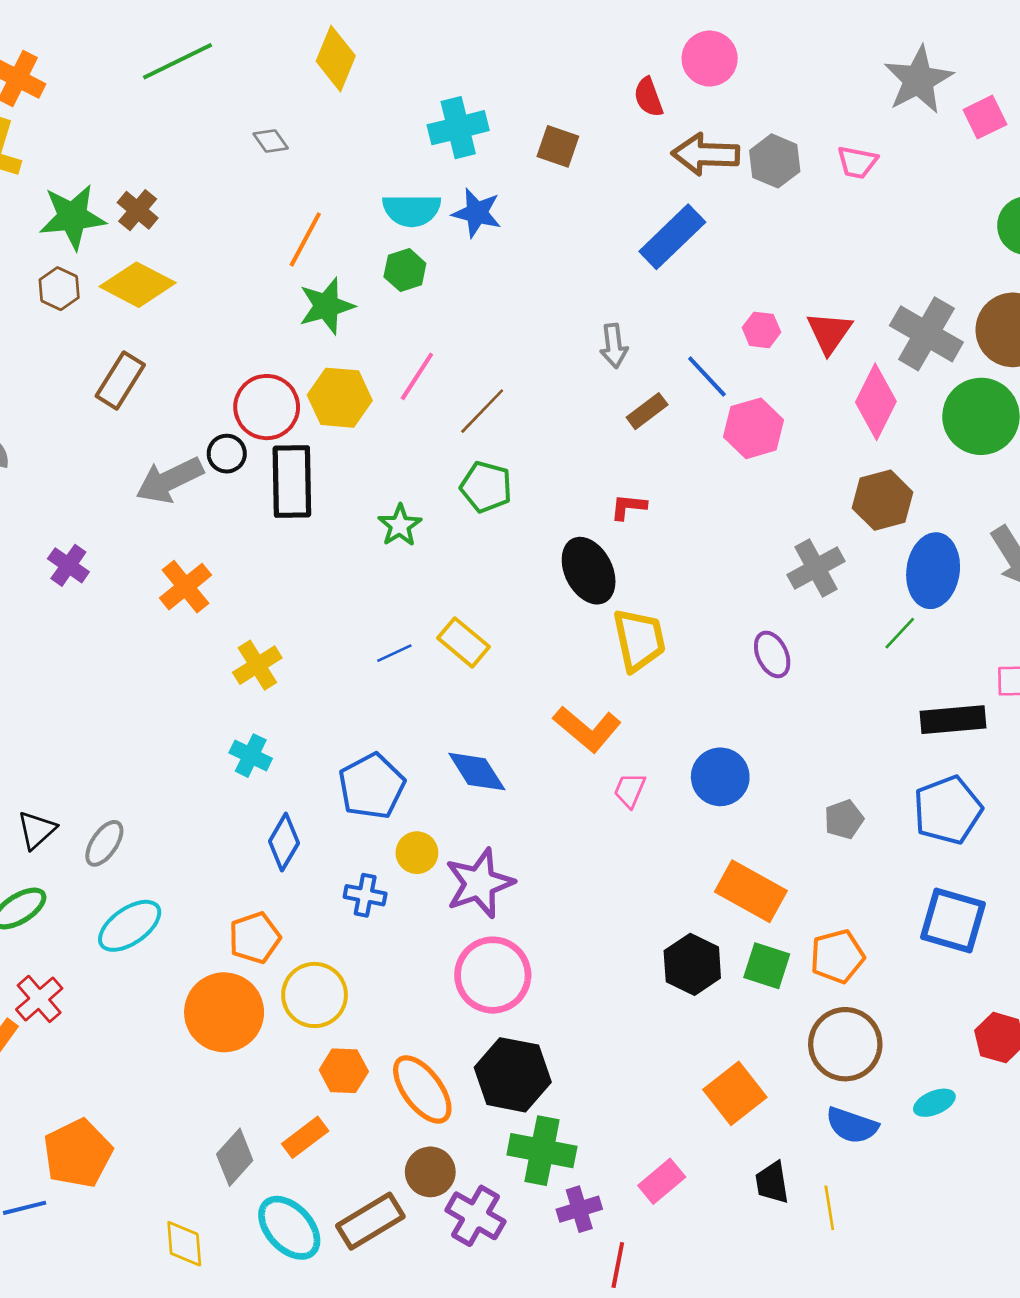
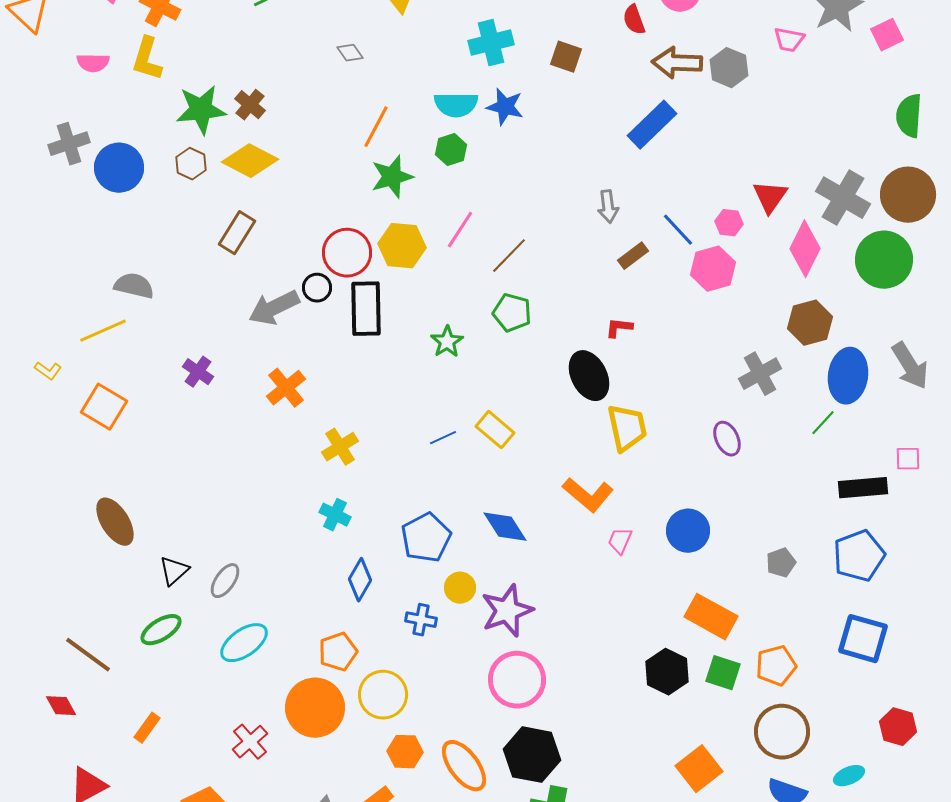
pink trapezoid: (857, 162) -> (789, 40), moved
pink hexagon: (761, 330) -> (729, 223), moved
red cross: (39, 999) -> (250, 742), moved

